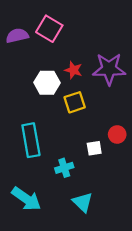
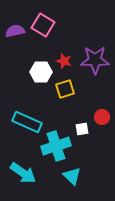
cyan rectangle: (31, 140) -> (27, 122), turned -56
cyan cross: (64, 168) -> (56, 146), size x1.8

